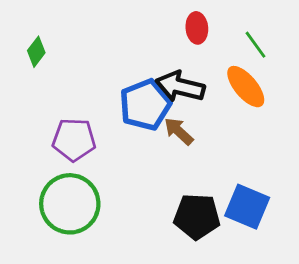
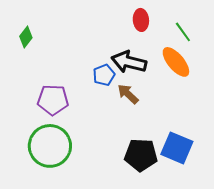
blue pentagon: (145, 105) -> (104, 75), size x0.6

